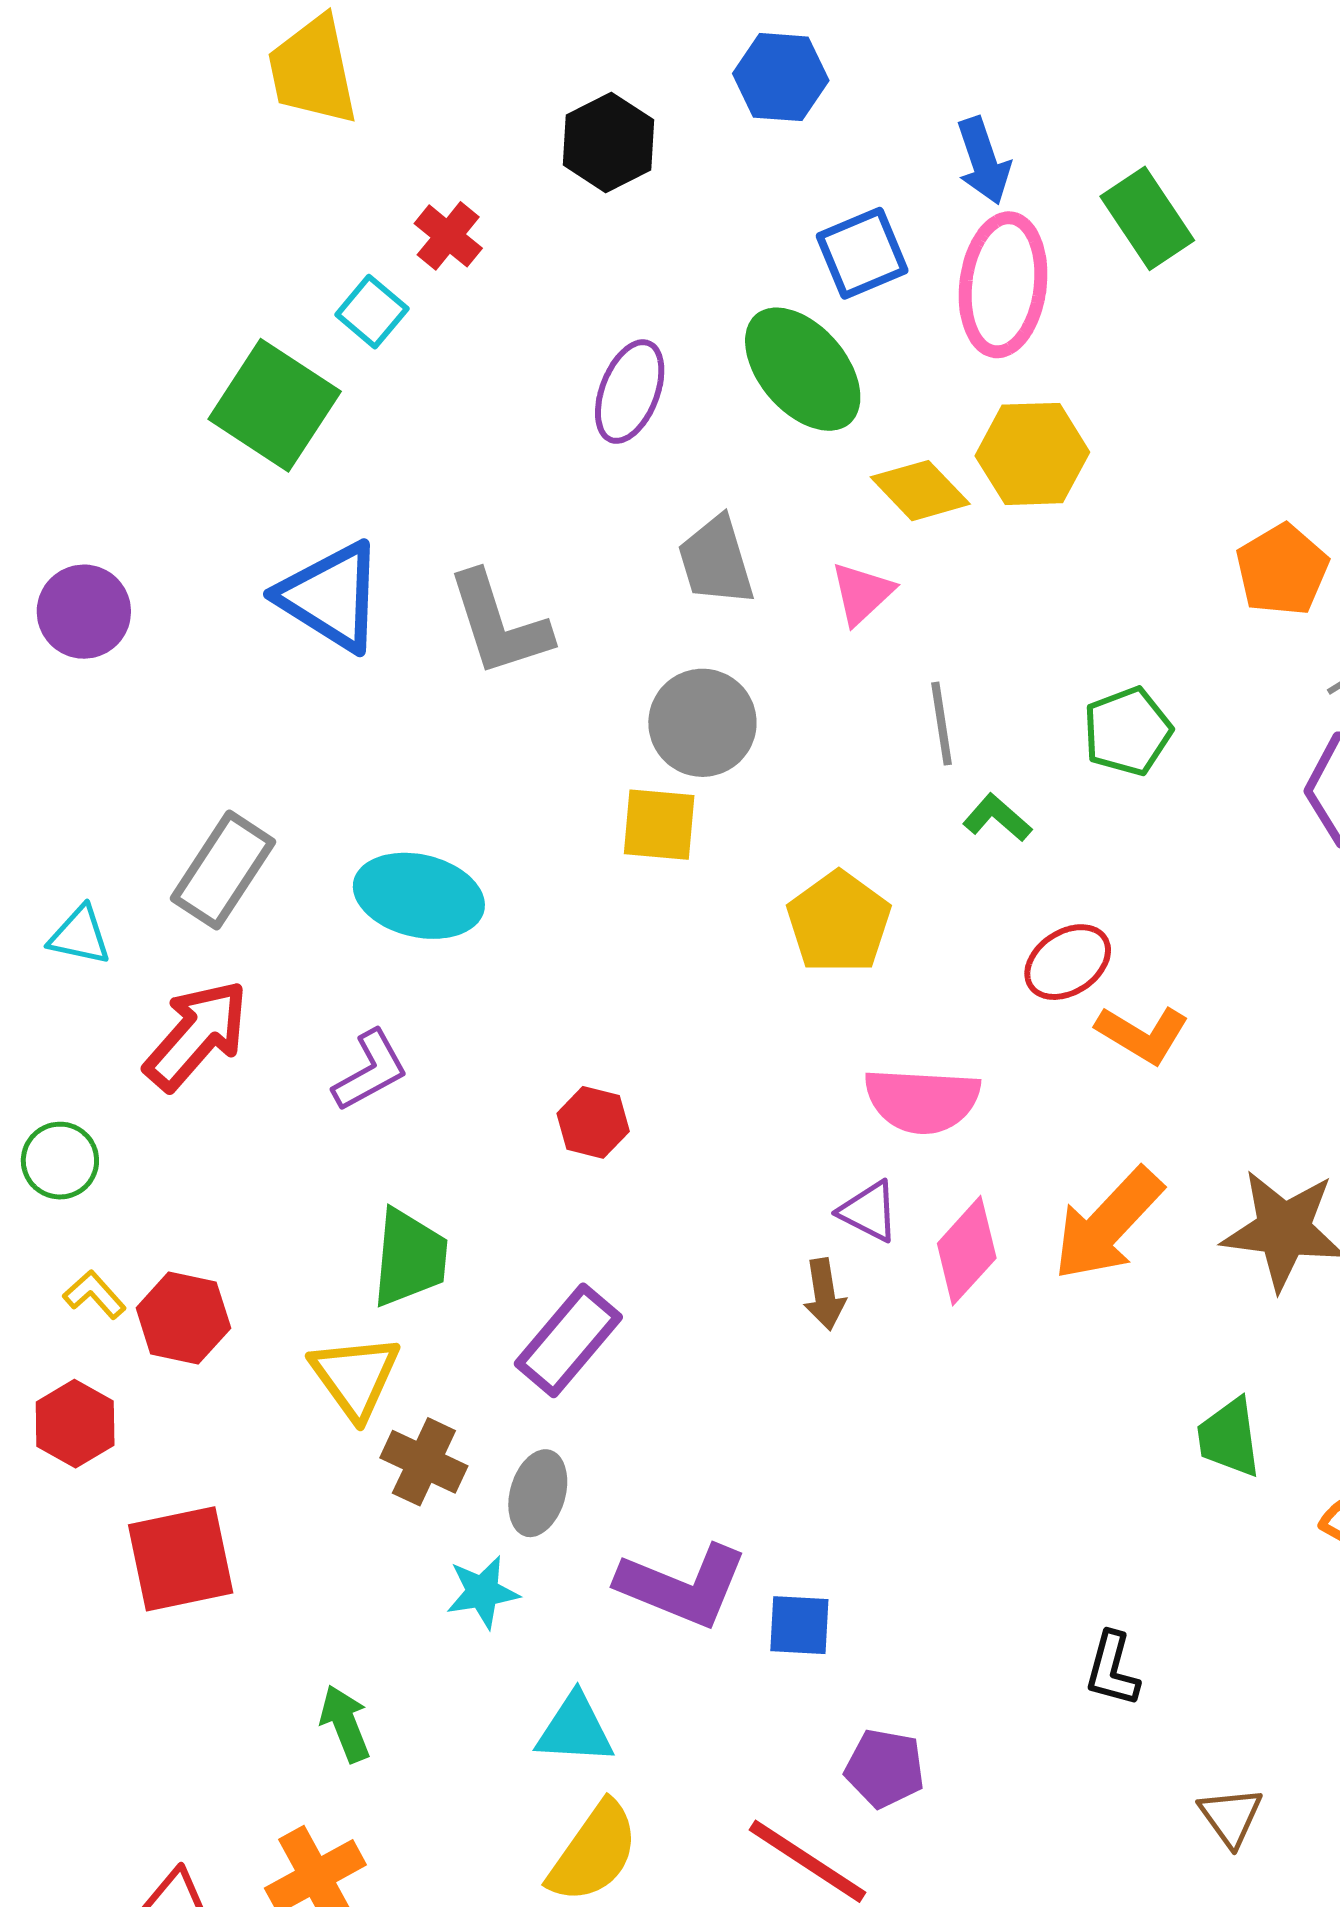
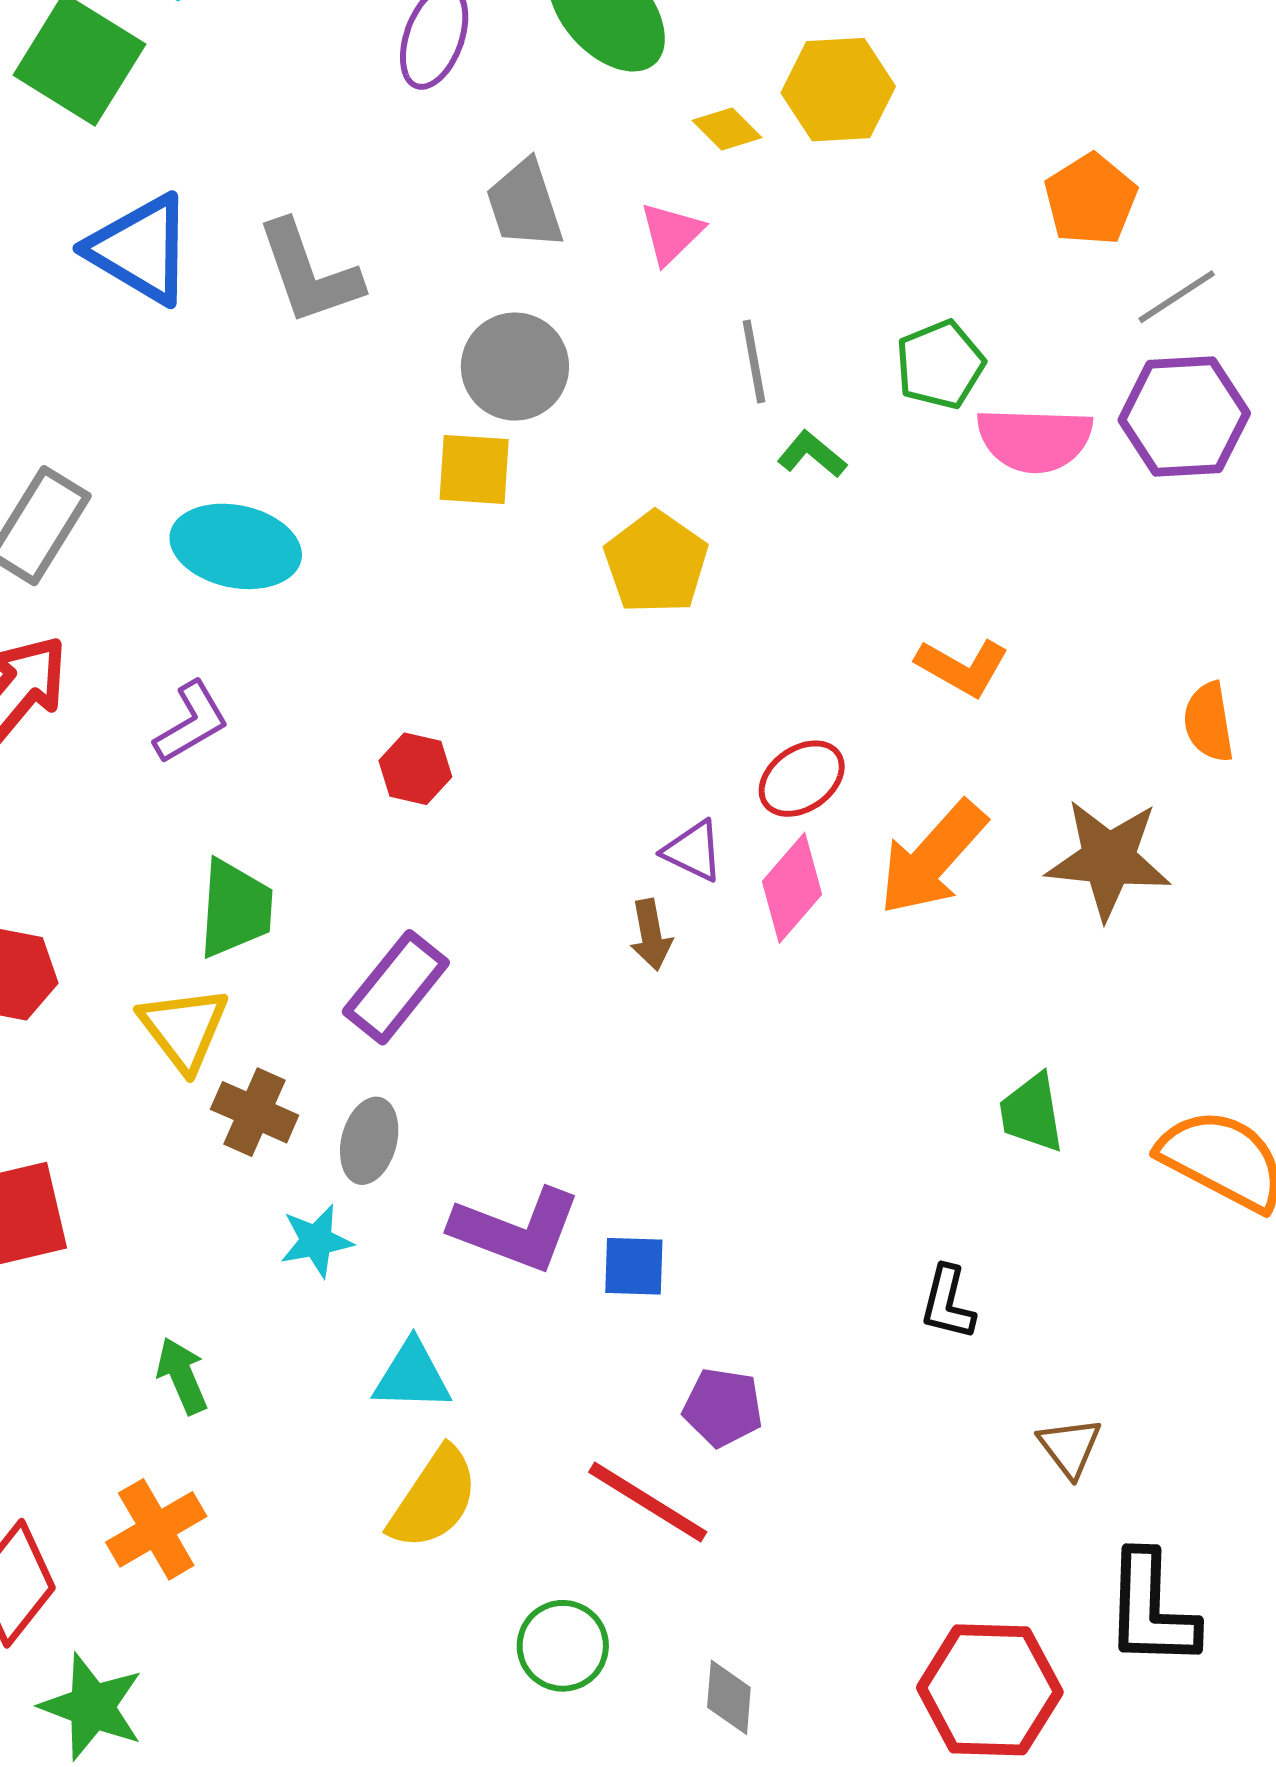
yellow diamond: (920, 491) -> (727, 129), size x0.7
red ellipse: (1068, 962) -> (802, 779), moved
pink semicircle: (922, 1101) -> (1035, 440), moved
green trapezoid: (1229, 1438) -> (1032, 1113), moved

